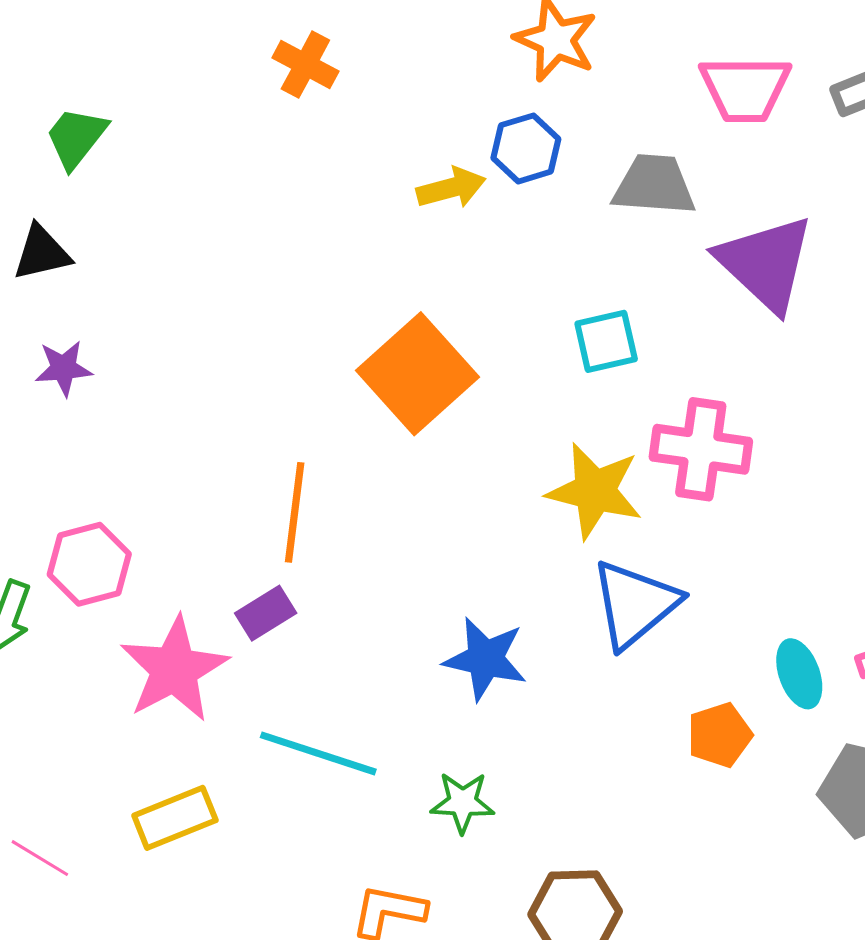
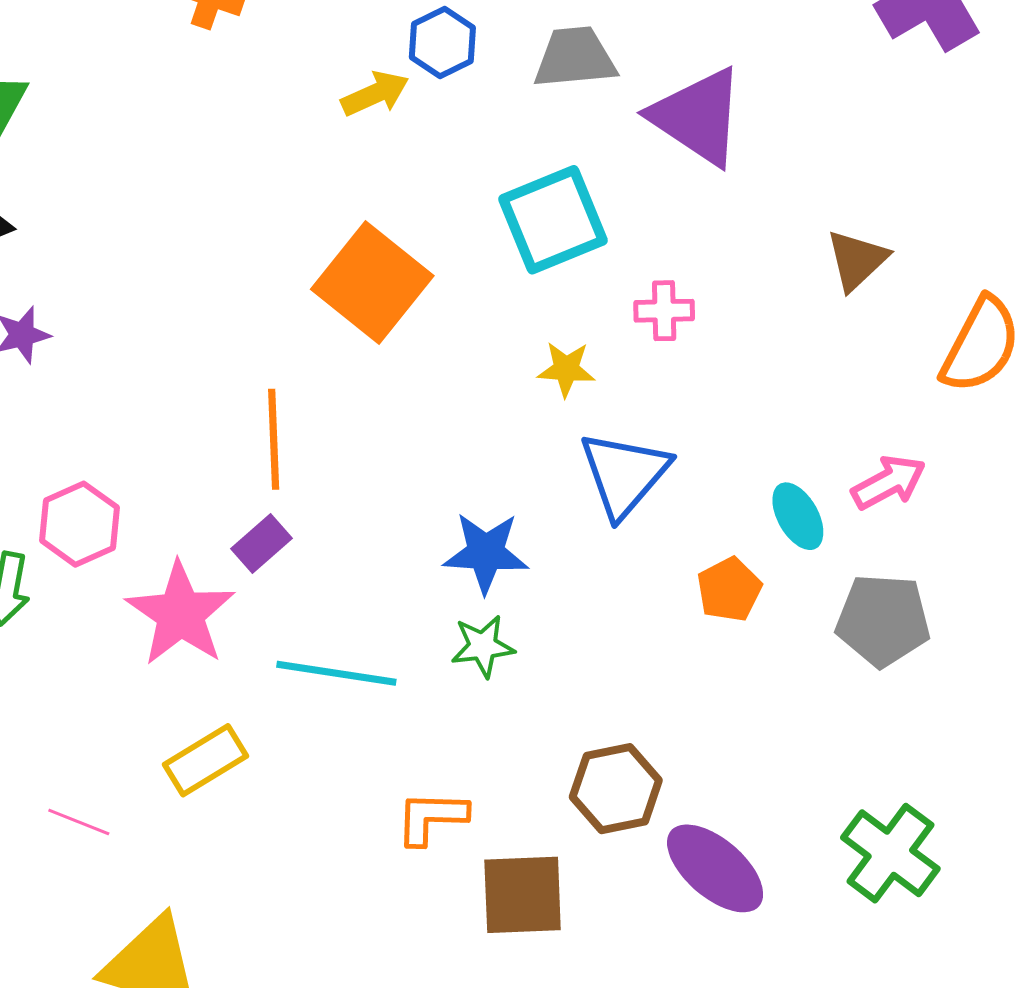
cyan square: (606, 341) -> (553, 220), size x1.6
pink cross: (701, 449) -> (664, 311), size x0.6
yellow star: (595, 491) -> (566, 369), size x0.6
green star: (463, 802) -> (483, 646), moved

